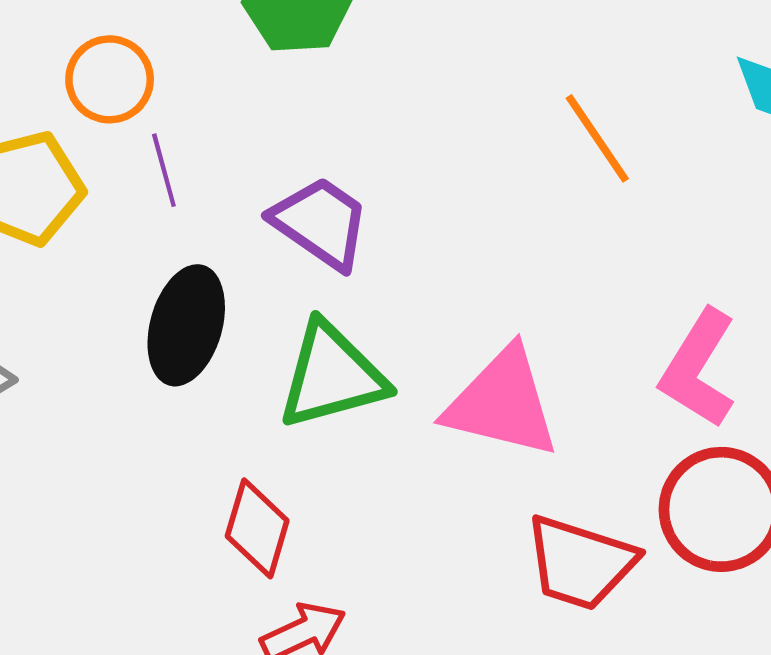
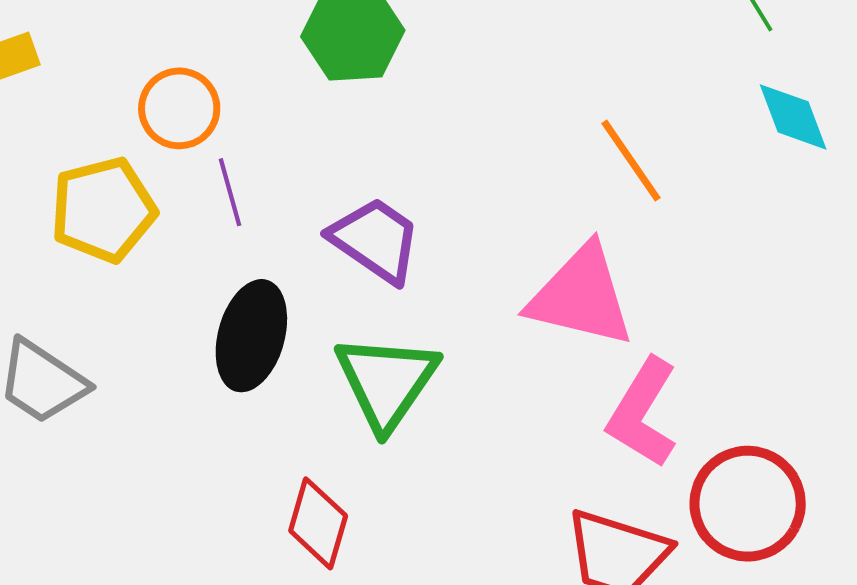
pink L-shape: (698, 369) -> (643, 413), moved
green triangle: (332, 376) -> (386, 382), turned -40
pink triangle: (502, 403) -> (581, 296), moved

